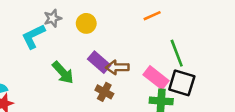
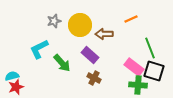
yellow circle: (86, 23) -> (80, 25), size x1.5
cyan L-shape: (33, 36) -> (39, 49), moved
brown arrow: (117, 67) -> (104, 34), moved

